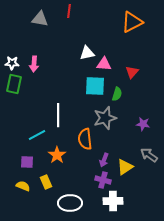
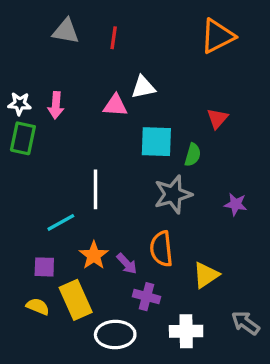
red line: (69, 11) -> (114, 38), moved
pink triangle: (104, 64) -> (115, 105), moved
orange semicircle: (85, 139) -> (161, 249), moved
gray arrow: (149, 155) -> (245, 323), moved
purple arrow: (104, 160) -> (127, 264), moved, turned -64
purple cross: (103, 180) -> (147, 297), moved
yellow rectangle: (46, 182) -> (76, 300), size x1.6

